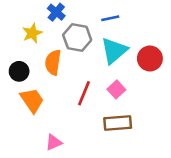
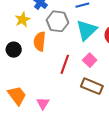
orange trapezoid: (32, 100) -> (17, 96), moved
brown rectangle: (118, 123) -> (92, 86), turned 30
pink triangle: (54, 142) -> (43, 103), turned -32

